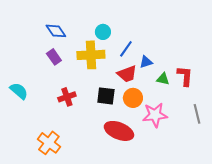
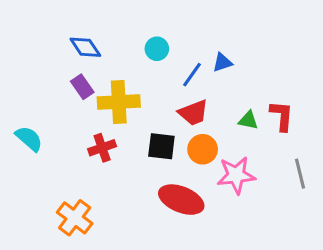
yellow cross: (91, 55) -> (119, 102), moved
blue triangle: (146, 62) -> (222, 62), moved

